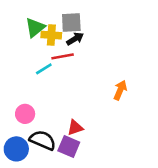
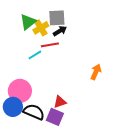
yellow cross: (51, 35) -> (41, 28), turned -35
pink circle: (25, 114) -> (20, 91), size x1.5
blue circle: (16, 149) -> (13, 107), moved

